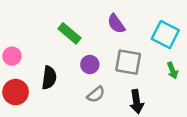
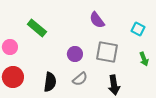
green rectangle: (69, 33) -> (37, 28), moved
cyan square: (165, 35) -> (138, 29), size x0.6
black semicircle: (49, 78) -> (50, 82), moved

